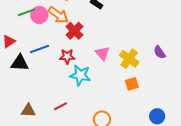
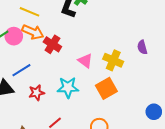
purple semicircle: (159, 52) -> (142, 47), turned 32
red star: (67, 56) -> (37, 93), moved
orange square: (132, 84) -> (106, 88), moved, size x1.5

